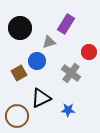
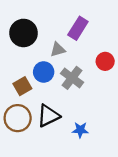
gray cross: (71, 73) -> (72, 78), moved
brown circle: (17, 116) -> (18, 118), moved

